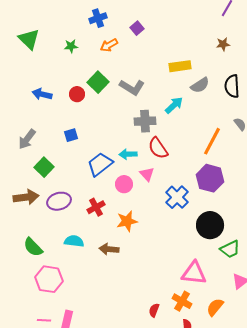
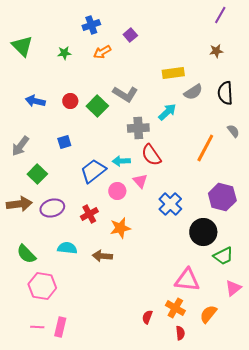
green square: (98, 82) -> (97, 106), moved
purple hexagon: (210, 178) -> (222, 197), moved

